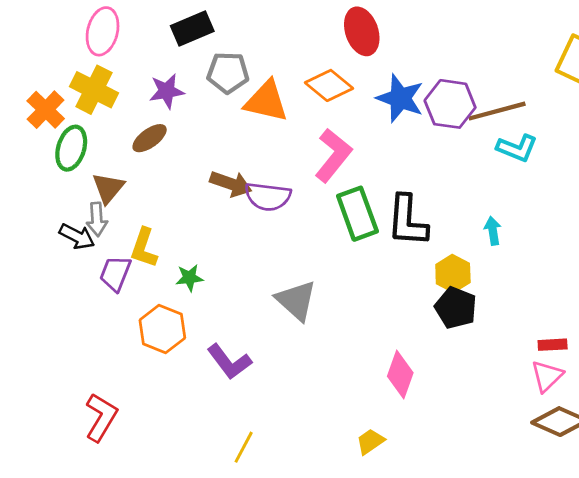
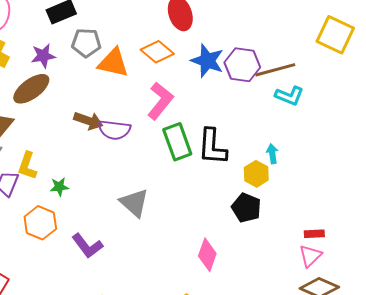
brown ellipse: (150, 138) -> (31, 89), size x1.5
yellow hexagon: (453, 273) -> (256, 174), moved

